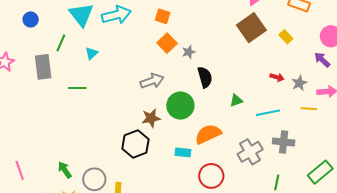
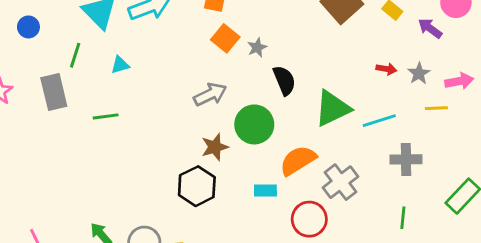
cyan triangle: (91, 53) -> (120, 65), turned 32
purple arrow: (322, 60) -> (430, 28), moved
green triangle: (236, 100) -> (332, 108), size x2.0
gray cross: (250, 152) -> (341, 182), moved

